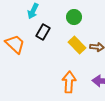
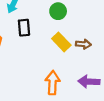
black rectangle: (43, 32) -> (24, 28), turned -35

